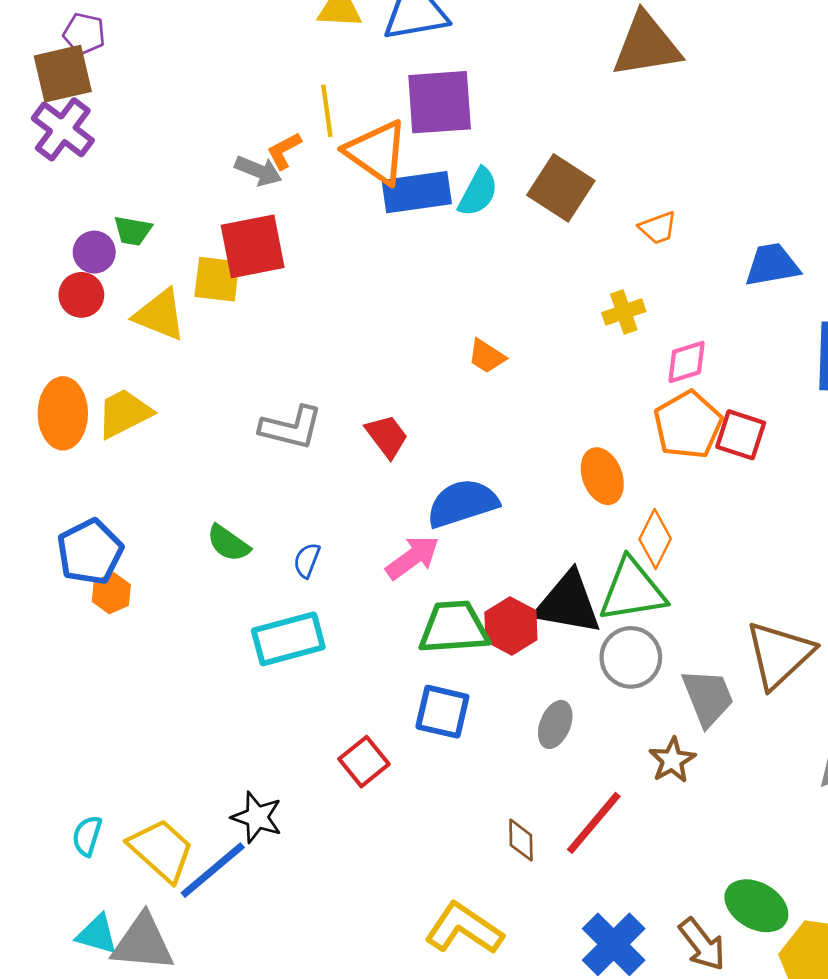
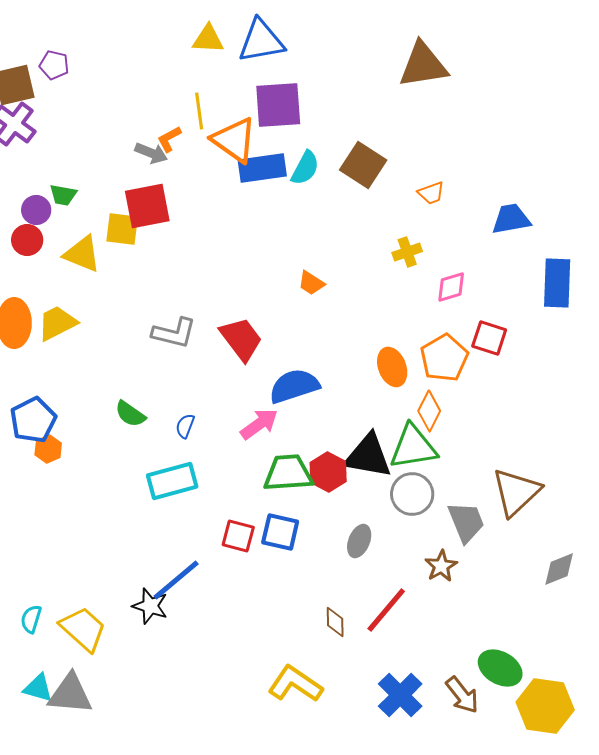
purple pentagon: (84, 34) -> (54, 65), moved
orange pentagon: (688, 425) -> (444, 358), moved
red trapezoid: (387, 436) -> (241, 339), size x1.4
red square: (364, 762) -> (238, 536), moved, turned -36
blue line: (213, 870) -> (176, 580), moved

